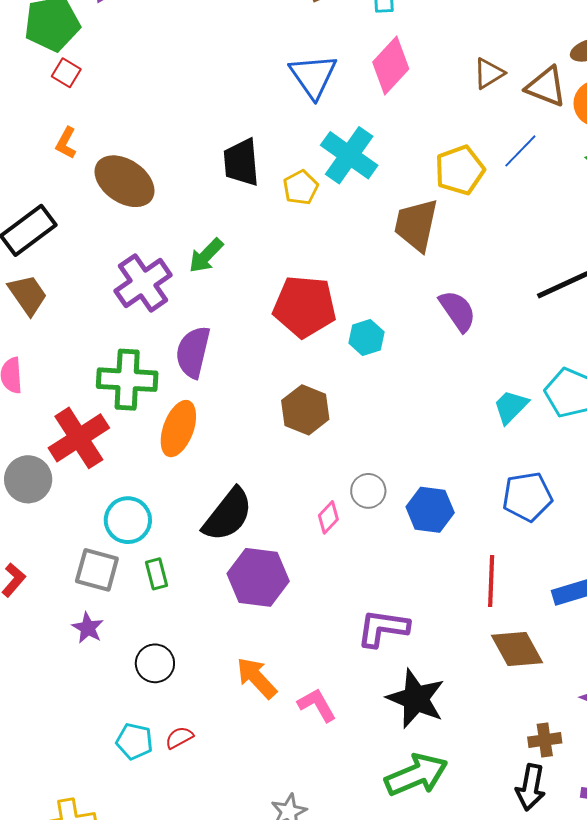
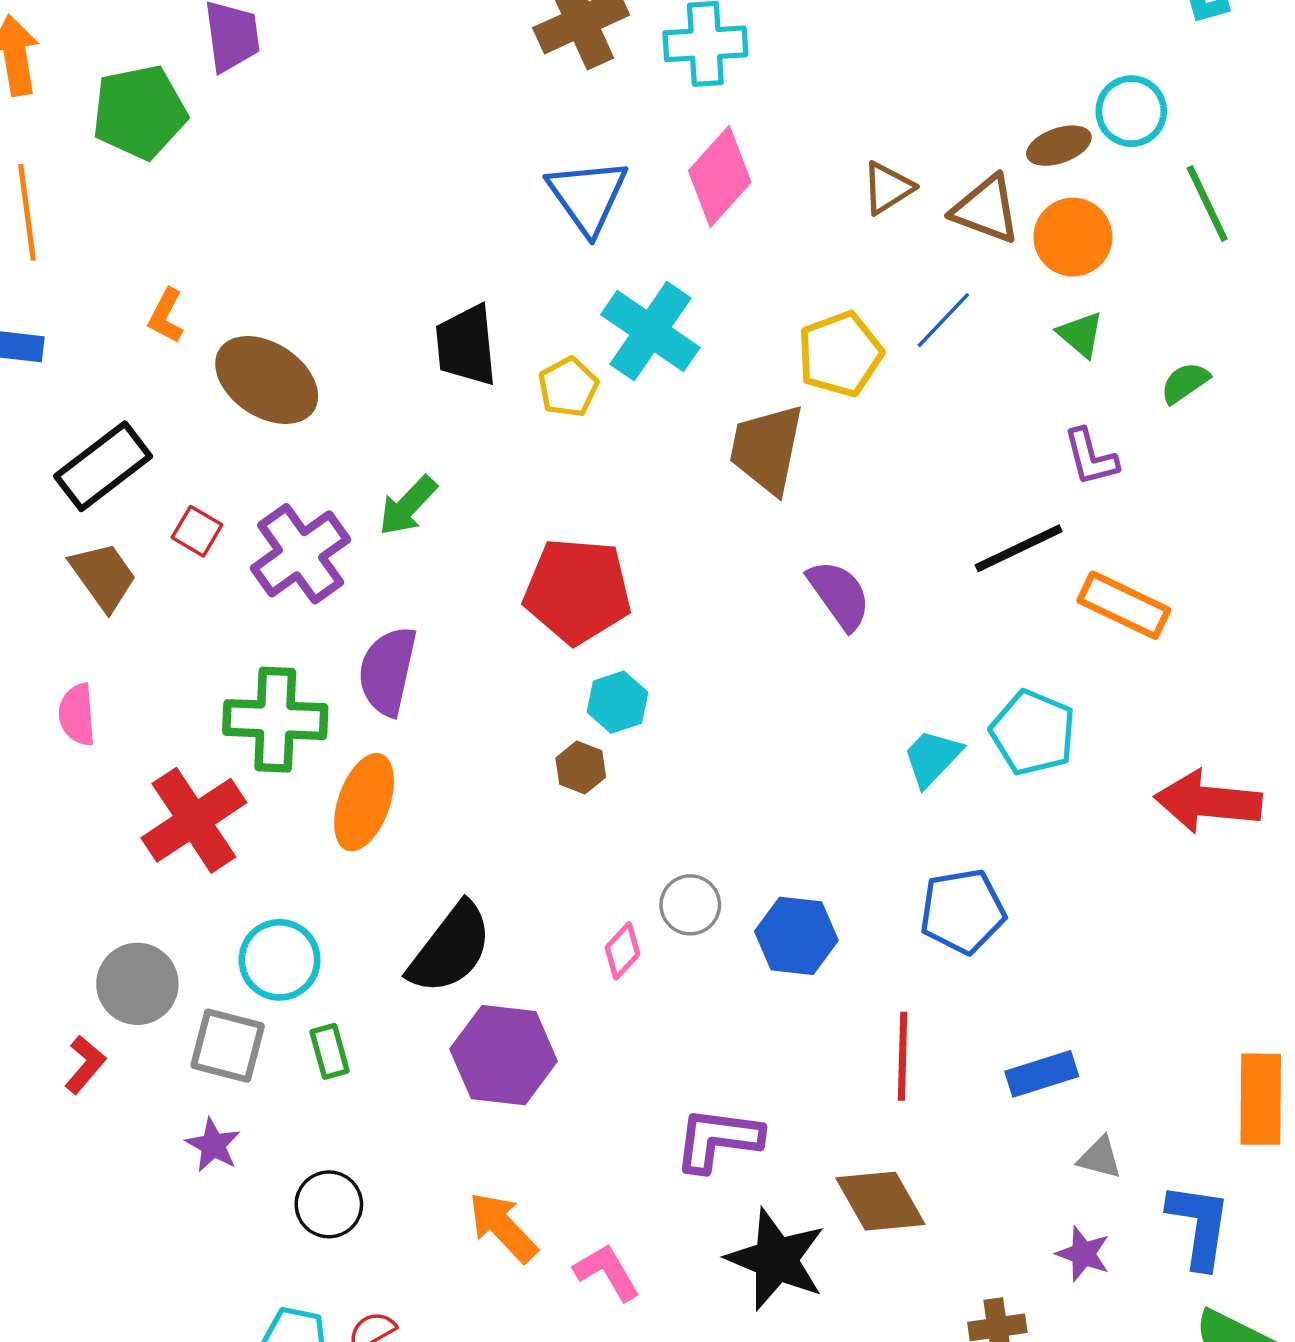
red square: (66, 73) -> (197, 531), moved
cyan hexagon: (366, 338) -> (617, 702), moved
brown hexagon: (305, 410) -> (581, 768), size x0.6
gray circle: (28, 479) -> (137, 984), moved
brown diamond: (517, 649) -> (880, 1201), moved

